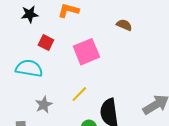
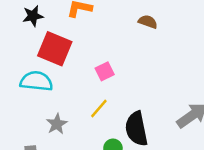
red square: (46, 43) -> (55, 49), size x1.8
pink square: (86, 52) -> (105, 71), moved, size x0.6

